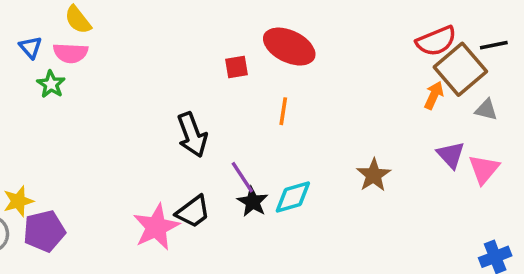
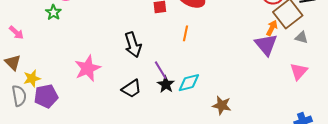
purple triangle: (451, 155) -> (266, 45), moved, size x1.4
brown star: (374, 175) -> (222, 105), moved, turned -30
pink star: (156, 227) -> (88, 68), moved

